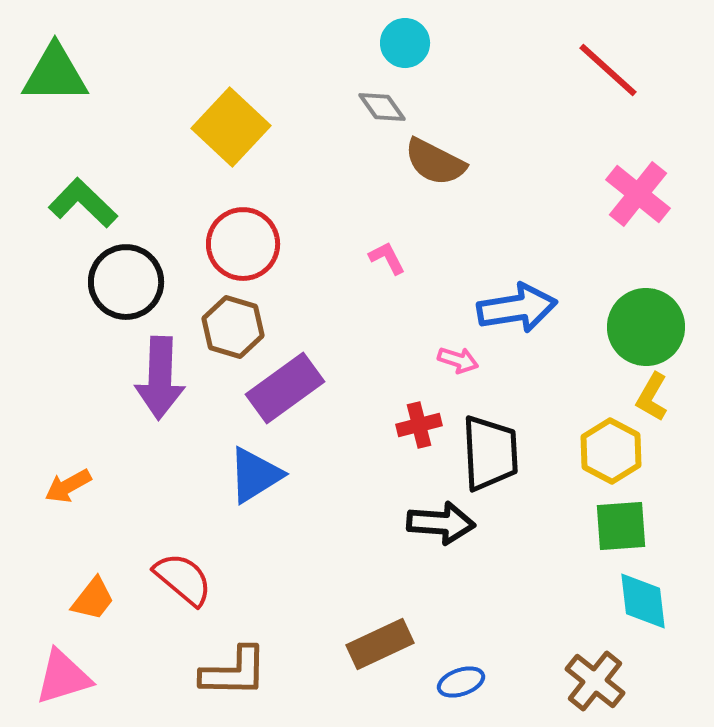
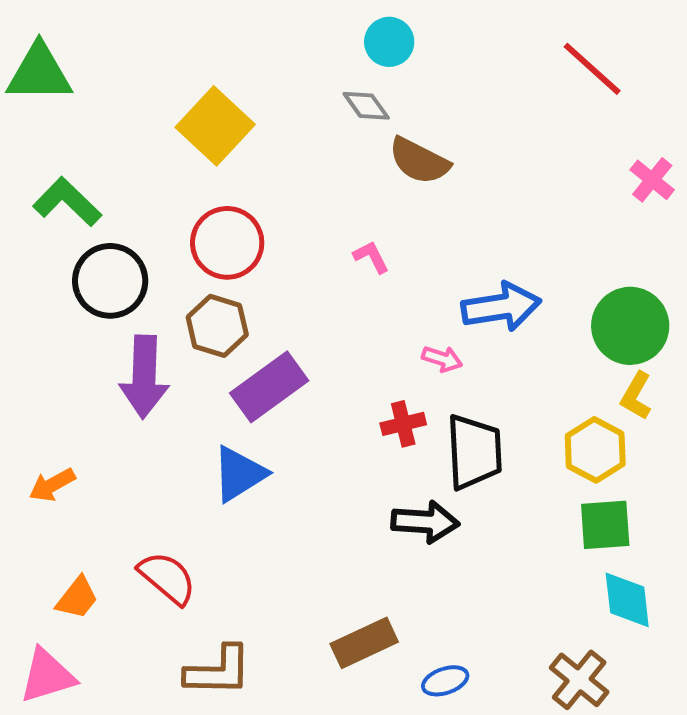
pink cross: (638, 194) -> (652, 180), moved, size x0.7

